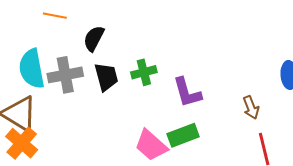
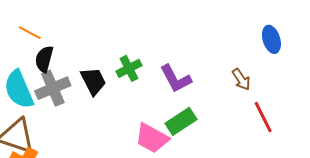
orange line: (55, 16) -> (30, 33), turned 30
black semicircle: (94, 38) -> (44, 59), moved

